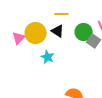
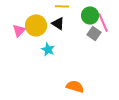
green circle: (84, 32) -> (90, 15), moved

